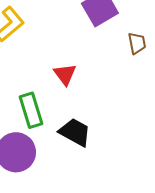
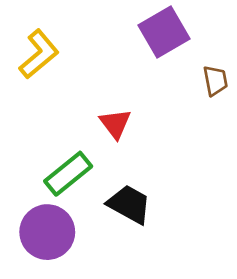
green rectangle: (31, 110) -> (68, 174), turned 68

